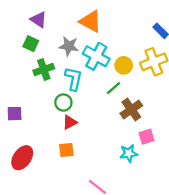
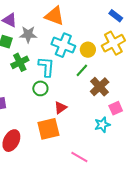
gray star: (69, 46) -> (28, 34), moved
red triangle: (70, 122) -> (60, 108), moved
orange square: (66, 150) -> (48, 129), size x1.6

